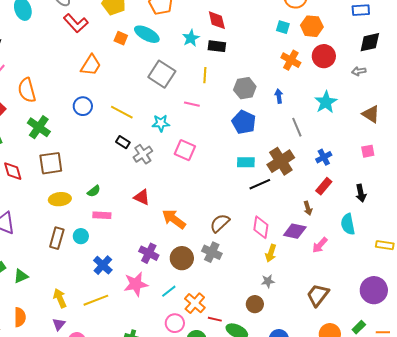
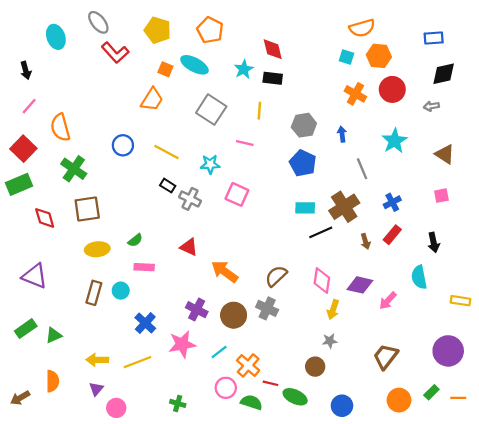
orange trapezoid: (91, 65) -> (152, 99), moved
gray cross: (143, 154) -> (190, 199), turned -30
brown arrow: (308, 208) -> (365, 241), moved
yellow arrow: (60, 298) -> (97, 360), turned -66

